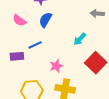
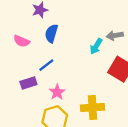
gray arrow: (97, 14) -> (115, 35), moved
pink star: (56, 66) -> (57, 92), moved

